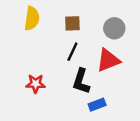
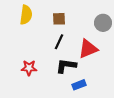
gray circle: (114, 28) -> (103, 23), moved
black L-shape: (81, 81) -> (66, 66), turned 80

